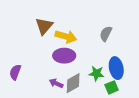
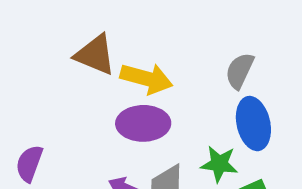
brown triangle: (44, 26) -> (95, 55), turned -48
blue ellipse: (116, 68) -> (253, 124), moved

